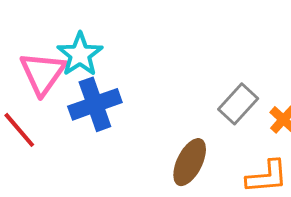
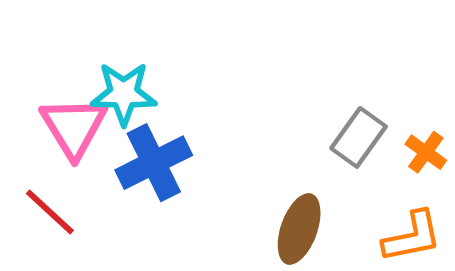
cyan star: (80, 54) -> (124, 94), turned -30

